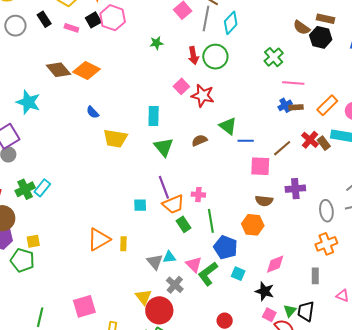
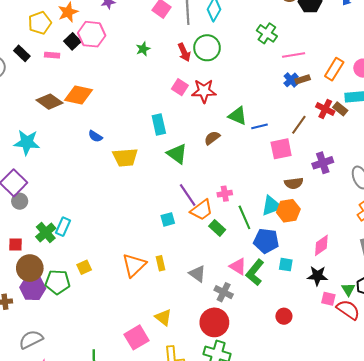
yellow square: (33, 241) -> (84, 267), moved
cyan triangle: (169, 257) -> (272, 206), moved, size x1.5
green pentagon: (22, 260) -> (58, 282), moved
yellow triangle: (143, 297) -> (163, 317), moved

